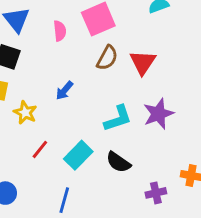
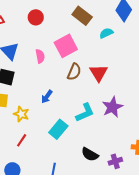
red line: (40, 149) -> (22, 140), moved
cyan rectangle: (78, 155) -> (58, 129), moved
black semicircle: (118, 162) -> (90, 154), moved

